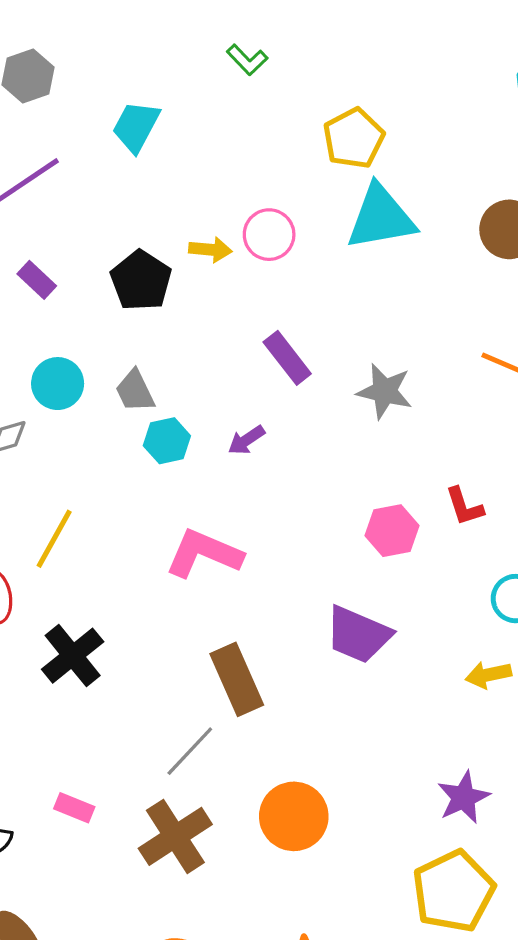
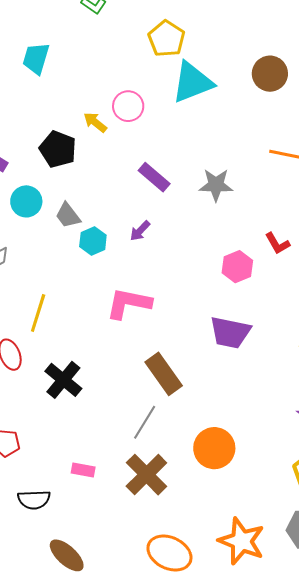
yellow arrow: (210, 250) -> (95, 122), turned -135
cyan circle: (58, 384) -> (26, 201), moved

